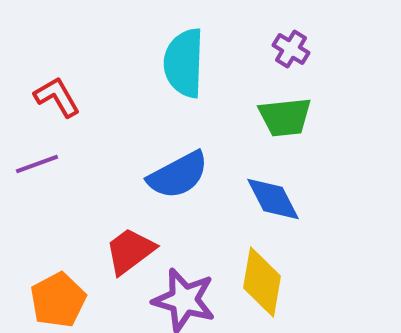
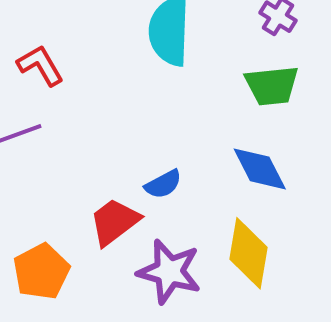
blue semicircle: (178, 175) -> (163, 184), moved, size x0.6

